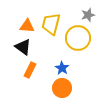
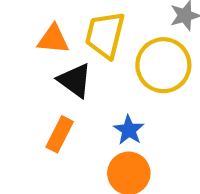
black triangle: (23, 47) -> (75, 80), moved

